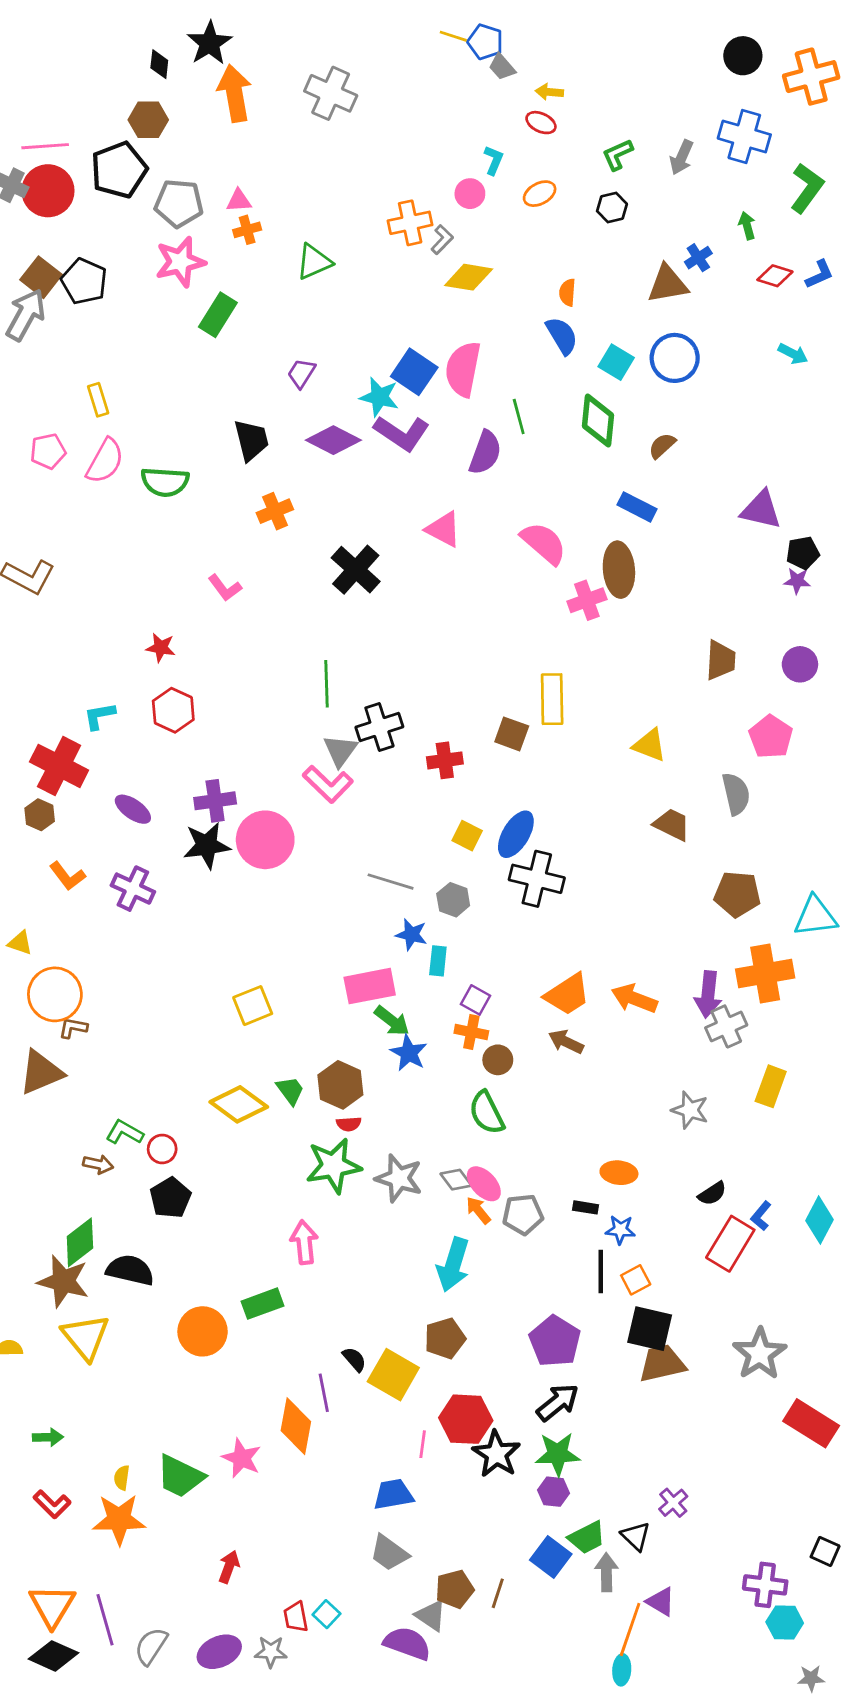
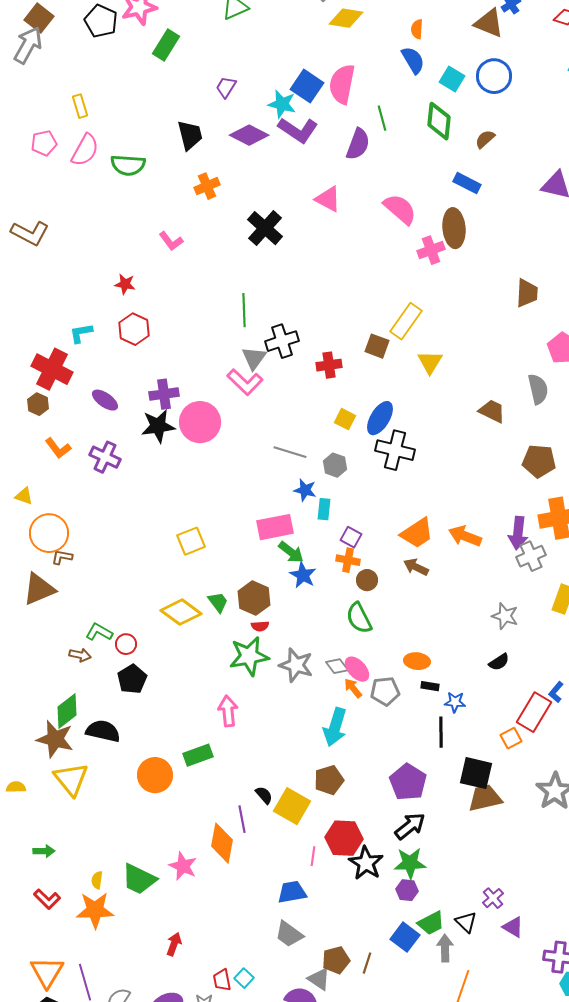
black pentagon: (84, 281) -> (101, 21), moved
brown triangle: (668, 284) -> (489, 23), turned 32
yellow rectangle: (552, 699) -> (406, 321), turned 36
yellow triangle: (650, 745) -> (430, 362), moved, turned 40
orange ellipse: (619, 1173) -> (417, 661), moved
black semicircle: (712, 1194) -> (499, 662), moved
orange square: (636, 1280) -> (511, 738), moved
purple triangle: (661, 1602) -> (513, 927), moved

